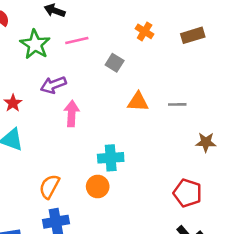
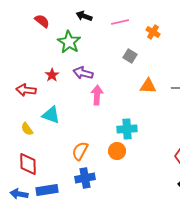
pink line: (77, 41) -> (120, 22), moved
purple arrow: (53, 85) -> (83, 73), turned 36
red star: (13, 103) -> (52, 75), moved

